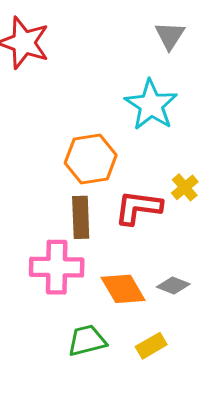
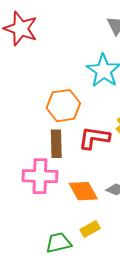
green trapezoid: (87, 341) -> (58, 243), moved
yellow rectangle: (151, 346) -> (90, 229), moved

